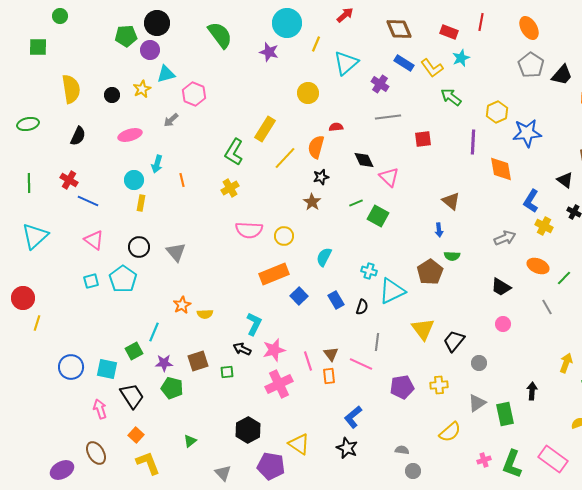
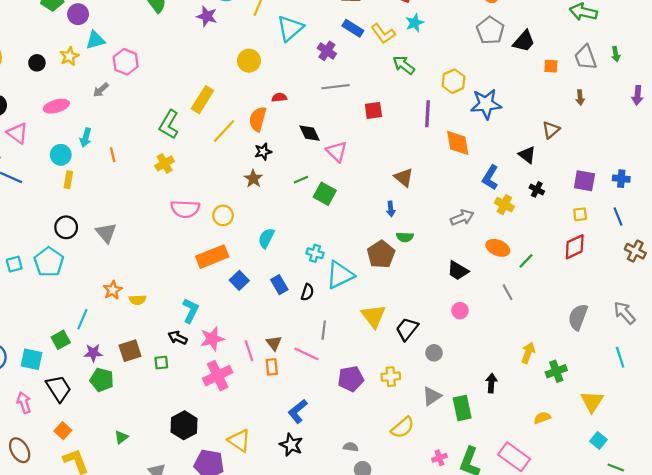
pink triangle: (94, 240) -> (17, 133), moved

